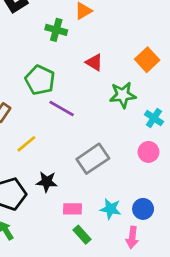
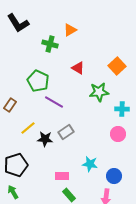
cyan cross: (154, 118) -> (122, 109), turned -32
gray rectangle: (93, 159) -> (66, 132), moved, size x0.7
black star: (47, 182) -> (45, 139), moved
cyan star: (111, 209) -> (90, 164), moved

